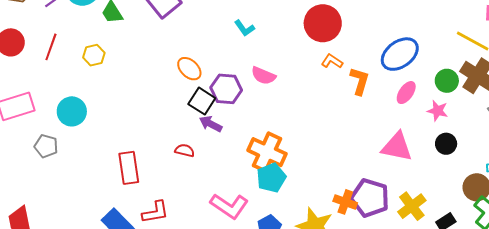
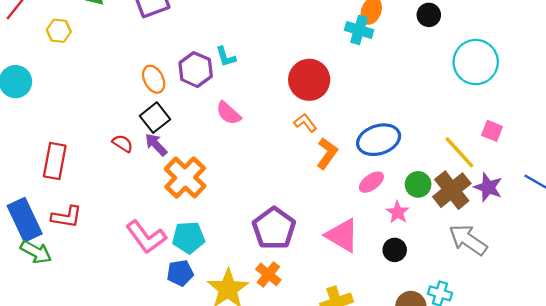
purple hexagon: (226, 89) -> (196, 70), moved
red semicircle: (185, 151) -> (123, 143), moved
orange cross: (267, 152) -> (185, 178), moved
cyan pentagon: (271, 178) -> (188, 237), moved
purple pentagon: (370, 198) -> (274, 228), moved

